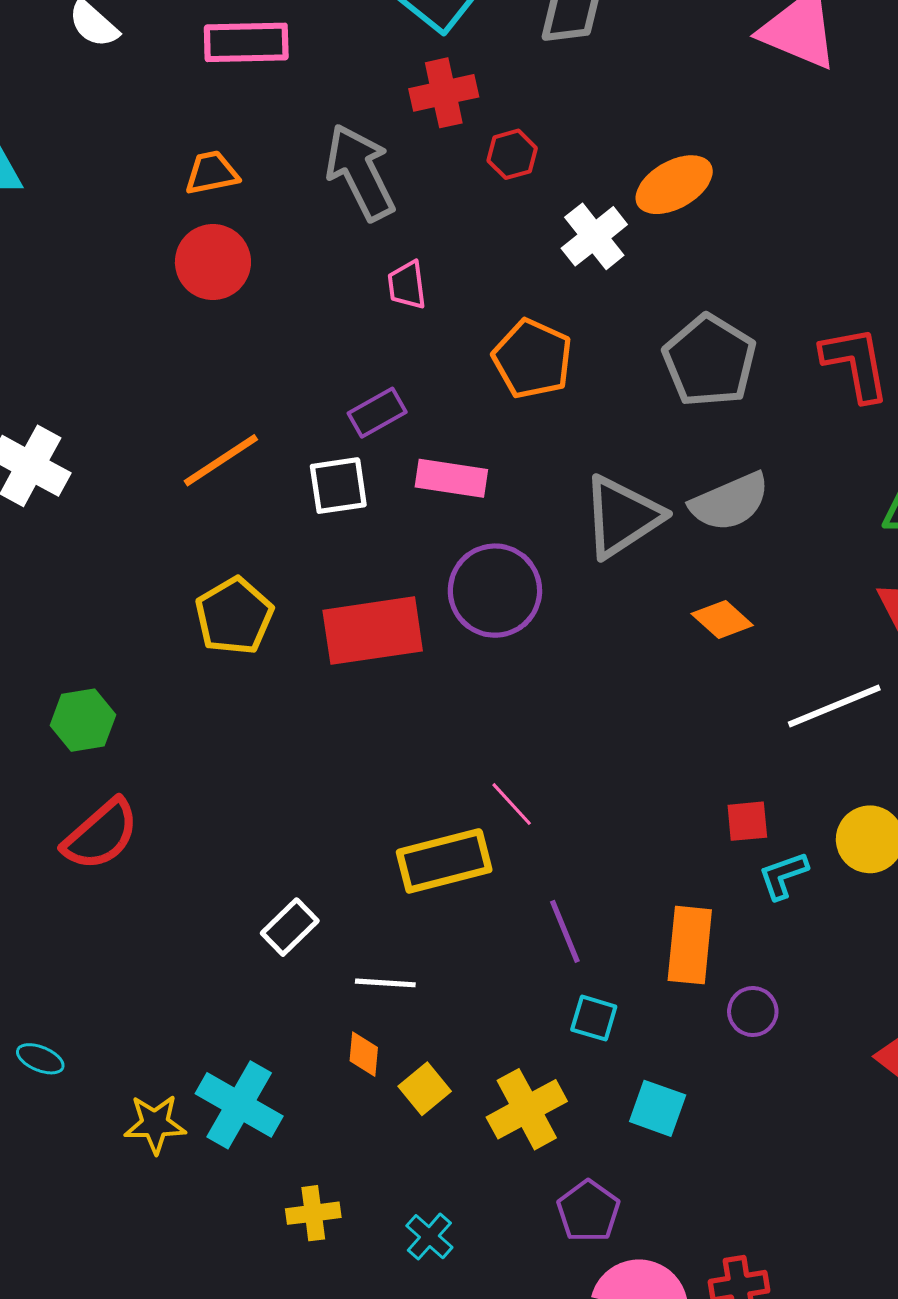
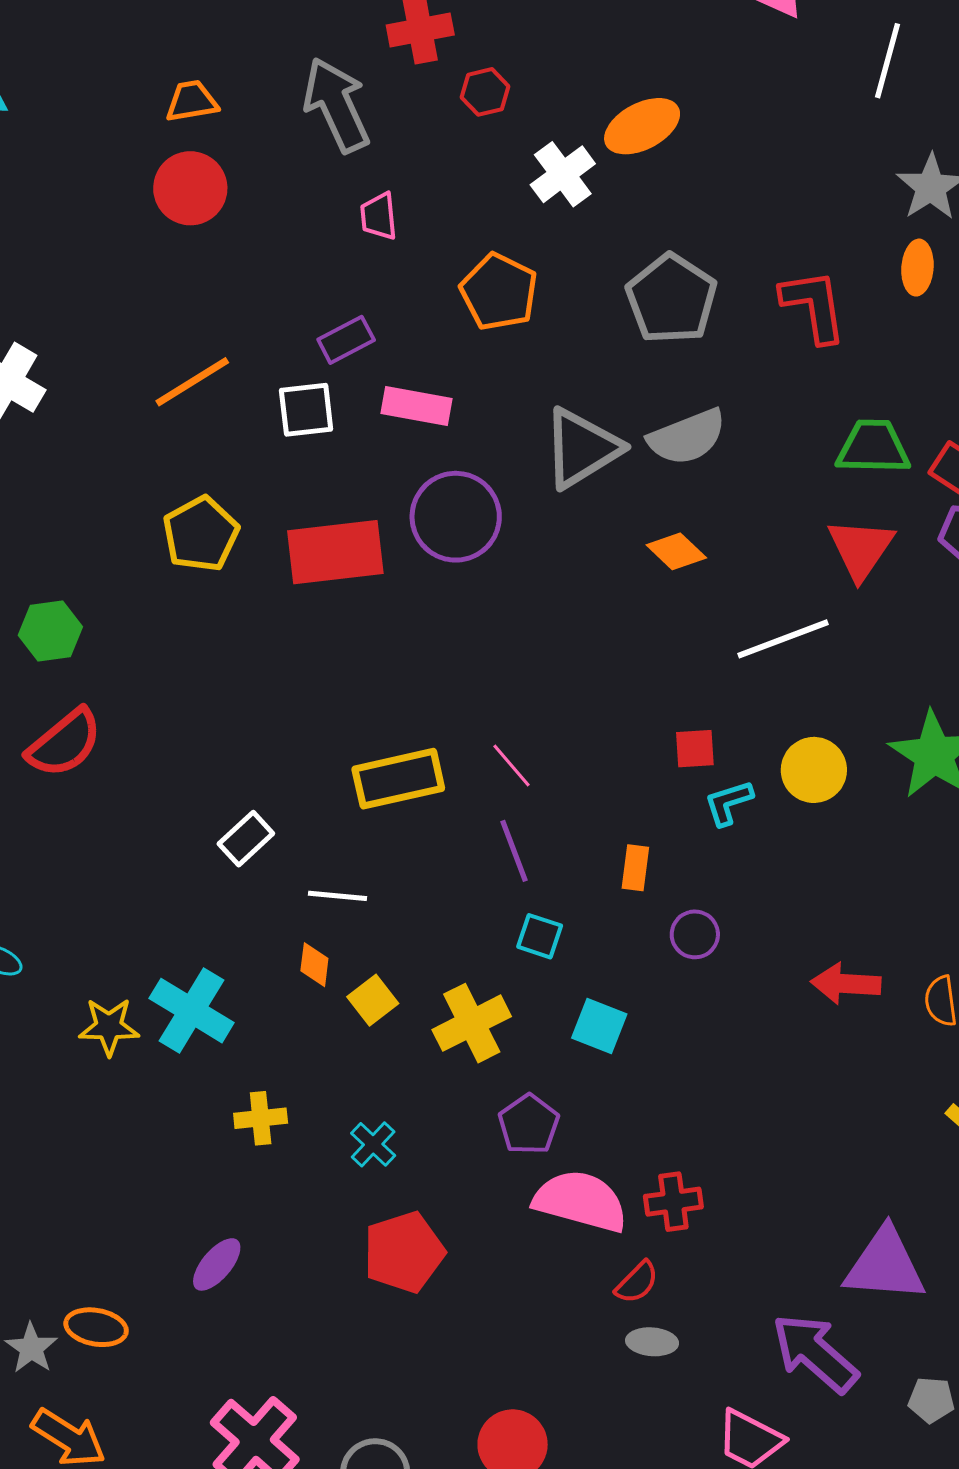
pink line: (512, 804) -> (512, 765), moved
orange rectangle: (690, 945) -> (635, 868), size x0.6

